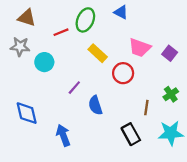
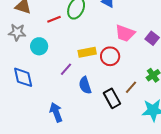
yellow rectangle: (98, 53) -> (87, 52), moved, turned -54
brown line: (146, 108) -> (131, 87), turned 32
blue diamond: (27, 113) -> (23, 77), moved
black rectangle: (131, 134) -> (112, 98), moved

